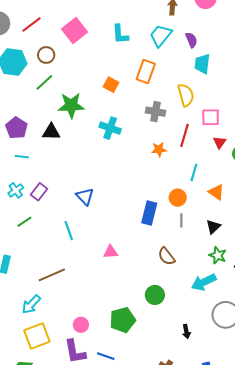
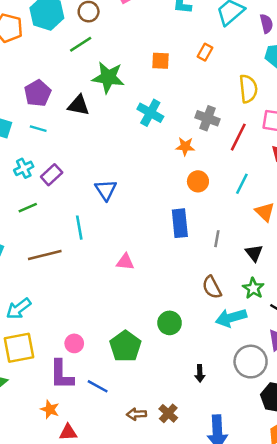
orange rectangle: (146, 71) -> (205, 52), size x0.6
orange square: (111, 85) -> (160, 61), turned -35
gray cross: (156, 112) -> (208, 118), moved
orange star: (159, 149) -> (185, 146), moved
orange circle: (178, 198) -> (198, 181), moved
blue rectangle: (149, 213) -> (180, 223), turned -30
black triangle: (213, 227) -> (254, 253), turned -35
brown semicircle: (166, 256) -> (212, 287), moved
brown line: (52, 275) -> (45, 255), moved
green pentagon: (123, 320) -> (125, 346), turned -30

